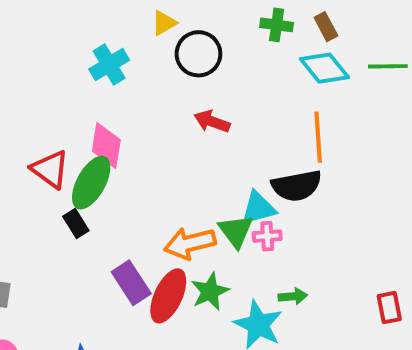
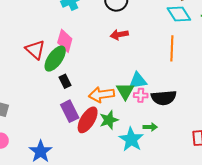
red arrow: (212, 121) -> (119, 35), turned -36
black semicircle: (297, 186) -> (164, 98), moved
black rectangle: (76, 223) -> (65, 81), moved

